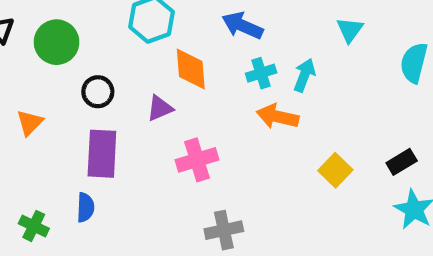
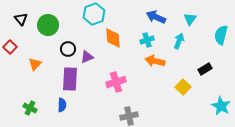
blue arrow: (242, 26) -> (156, 17), moved
cyan arrow: (304, 75) -> (179, 41), moved
purple triangle: (160, 108) -> (87, 57), moved
black rectangle: (402, 162) -> (205, 69), moved
green cross: (34, 226) -> (30, 108), moved

